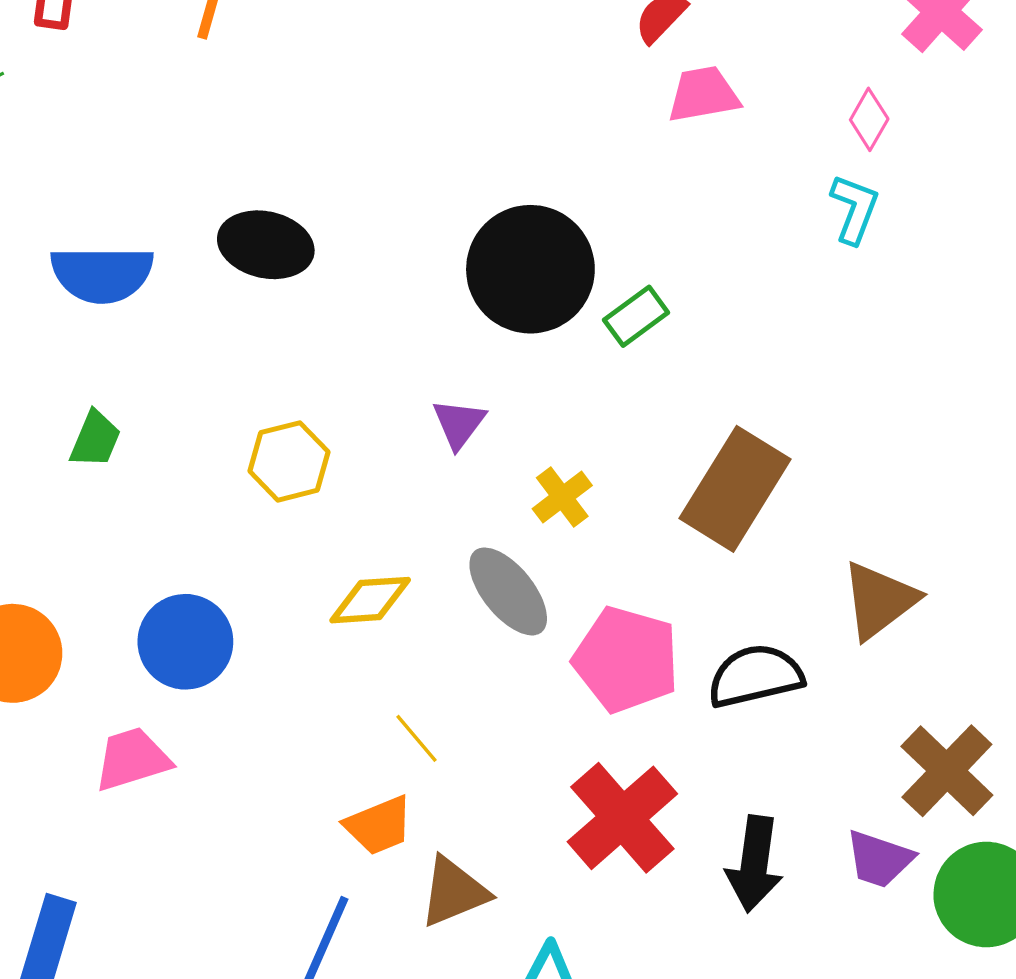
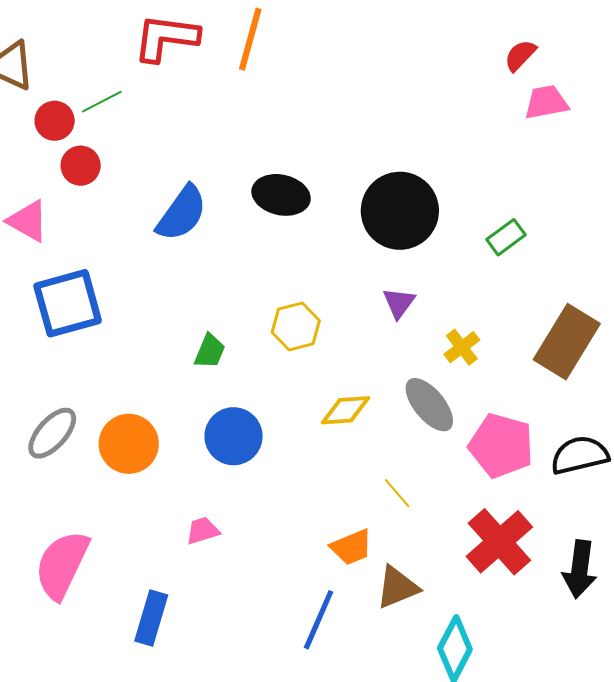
black circle: (530, 269) -> (400, 211), moved
blue semicircle: (102, 274) -> (182, 213), turned -54
green trapezoid: (95, 439) -> (210, 351), moved
yellow line: (417, 738) -> (397, 493), moved
pink trapezoid: (132, 759) -> (203, 531), moved, size x0.7

